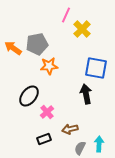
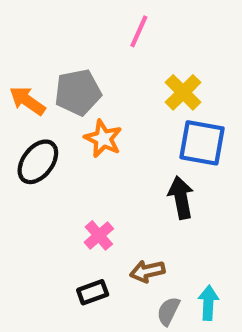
yellow cross: (82, 29) -> (183, 92), moved
orange star: (49, 66) -> (103, 139), turned 30
black ellipse: (29, 96) -> (38, 162), moved

